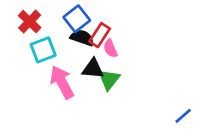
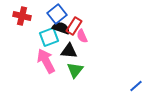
red cross: (30, 22) -> (22, 16), turned -30
cyan square: (43, 50) -> (49, 37), moved
green triangle: (109, 79) -> (75, 70), moved

